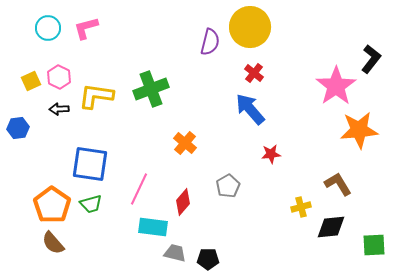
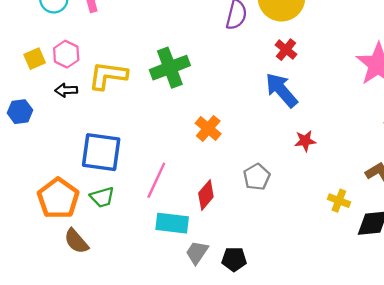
yellow cross: (301, 207) -> (339, 201), turned 36
brown semicircle: (53, 243) -> (76, 241), moved
gray trapezoid: (175, 253) -> (197, 252), turned -70

